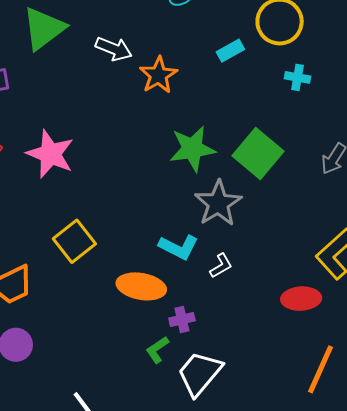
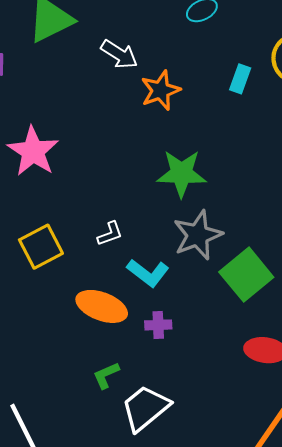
cyan rectangle: (230, 51) -> (240, 79), turned -52
green square: (258, 154) -> (246, 275), moved
white L-shape: (221, 266) -> (110, 234), moved
purple cross: (182, 319) -> (158, 325), moved

